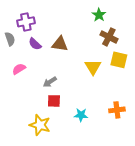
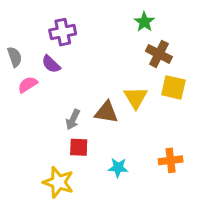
purple cross: (26, 22) -> (63, 32), moved
brown triangle: (60, 44) -> (106, 112), moved
pink semicircle: (19, 69) -> (28, 85), moved
gray arrow: (50, 82) -> (73, 120), turned -32

